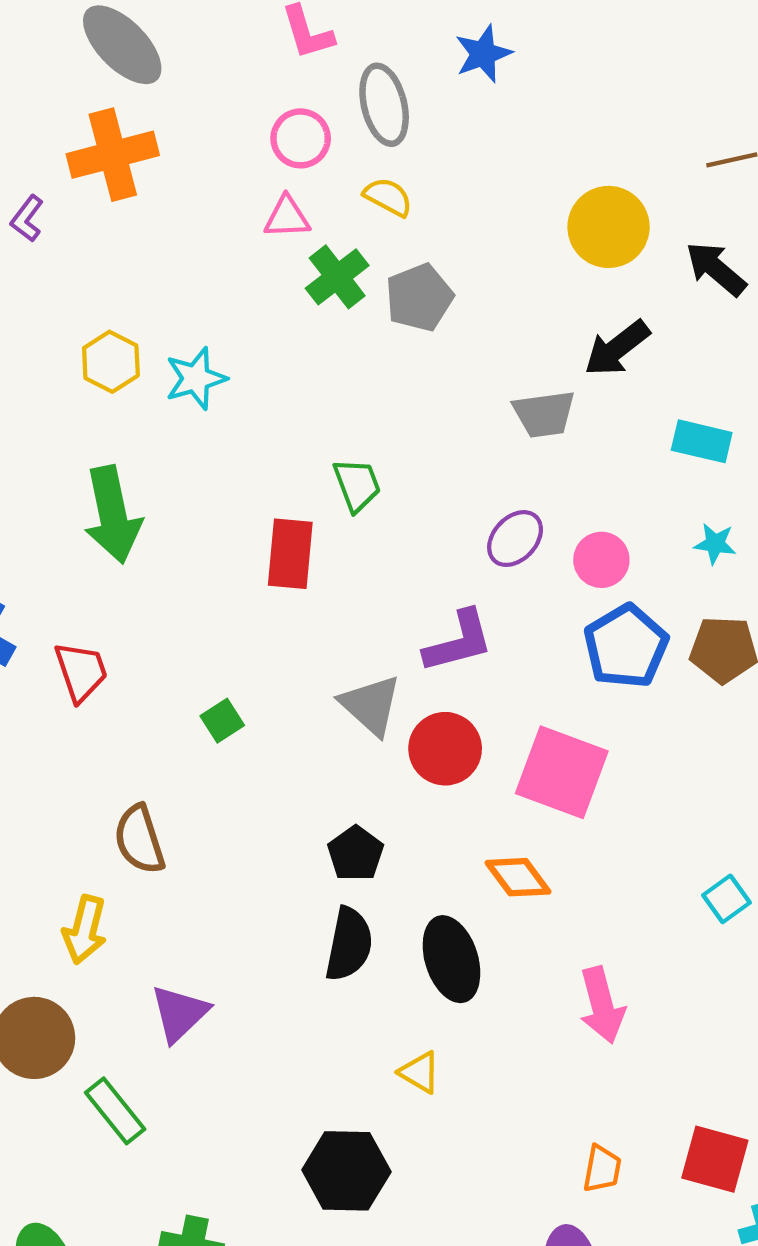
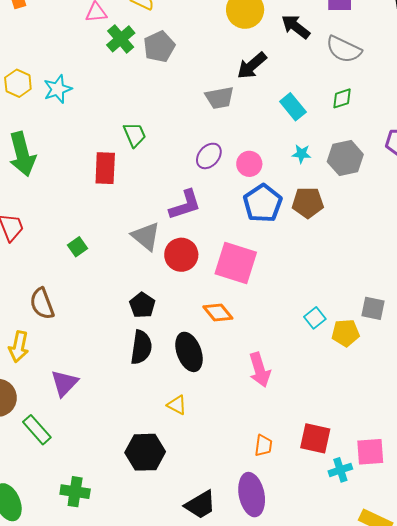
cyan rectangle: (702, 441) -> (293, 107), turned 40

